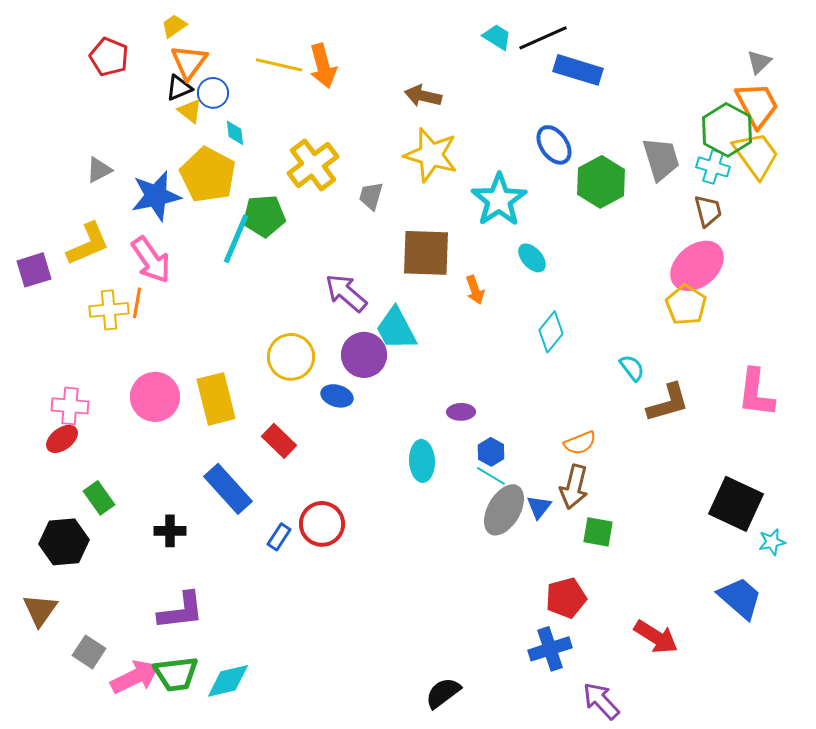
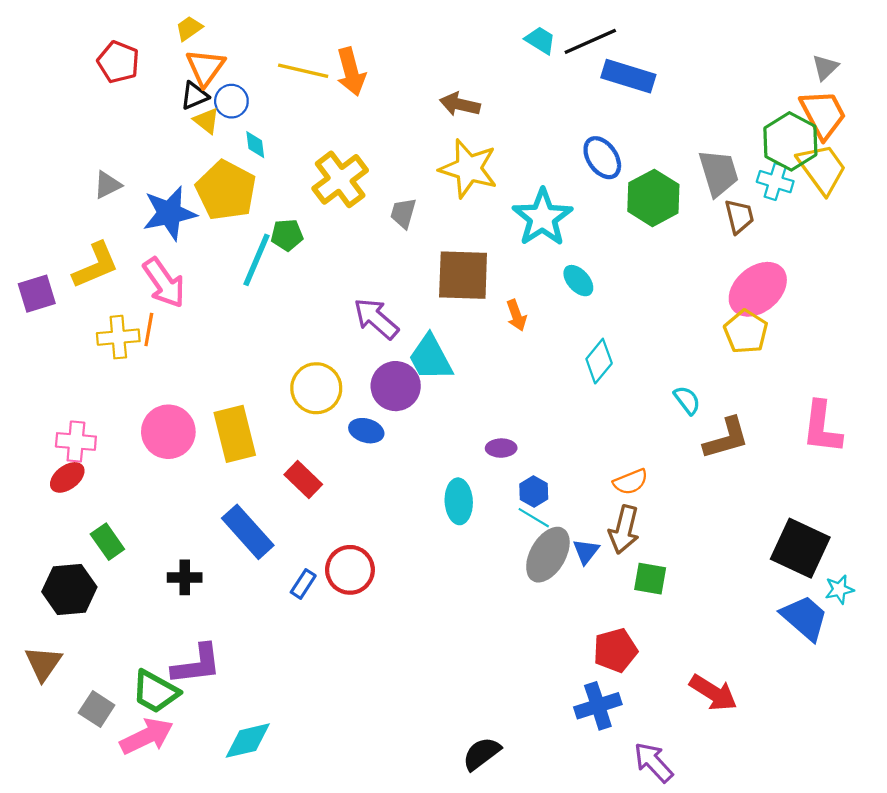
brown trapezoid: (708, 211) -> (739, 216), moved
green pentagon: (264, 216) -> (287, 235), size x0.7
blue trapezoid: (740, 598) -> (805, 618), moved
green trapezoid: (176, 674) -> (155, 692), moved, turned 36

